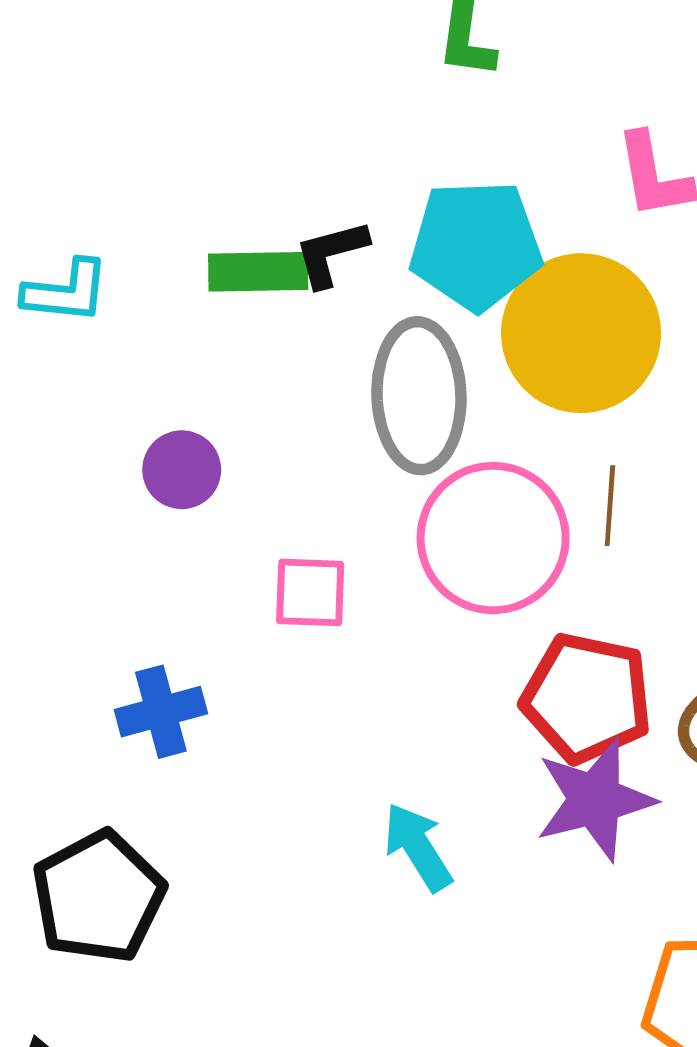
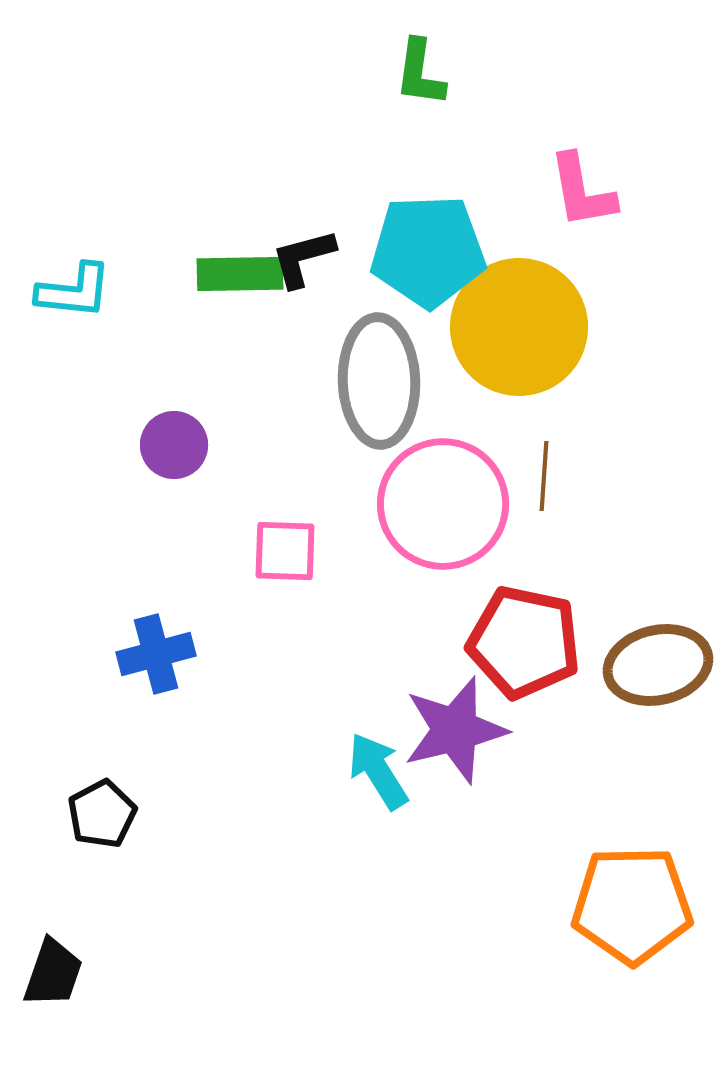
purple star: (595, 800) -> (455, 730), moved
black pentagon: (98, 897) -> (102, 814), size x0.6

